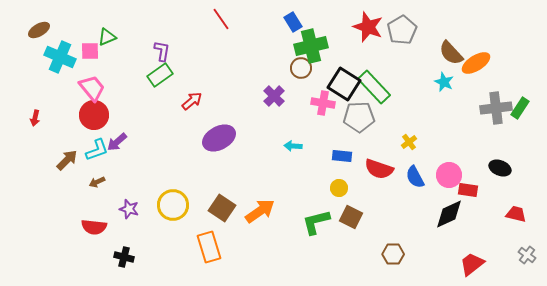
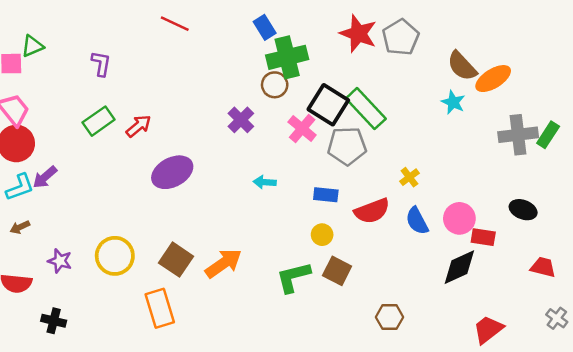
red line: (221, 19) -> (175, 24), turned -30
green rectangle: (160, 75) -> (99, 121), moved
pink cross: (323, 103) -> (302, 129), turned 30
red semicircle: (379, 169) -> (372, 211), turned -40

